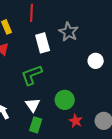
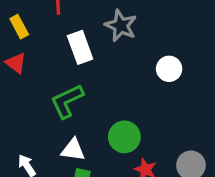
white triangle: (33, 105) -> (73, 150), turned -42

